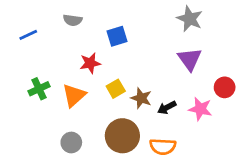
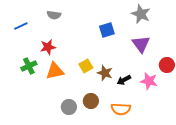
blue square: (117, 36) -> (107, 30), moved
red star: (90, 63) -> (48, 47), moved
orange triangle: (74, 95) -> (55, 71), turned 30
brown circle: (122, 136) -> (91, 101), size x0.6
gray circle: (71, 142) -> (69, 107), moved

